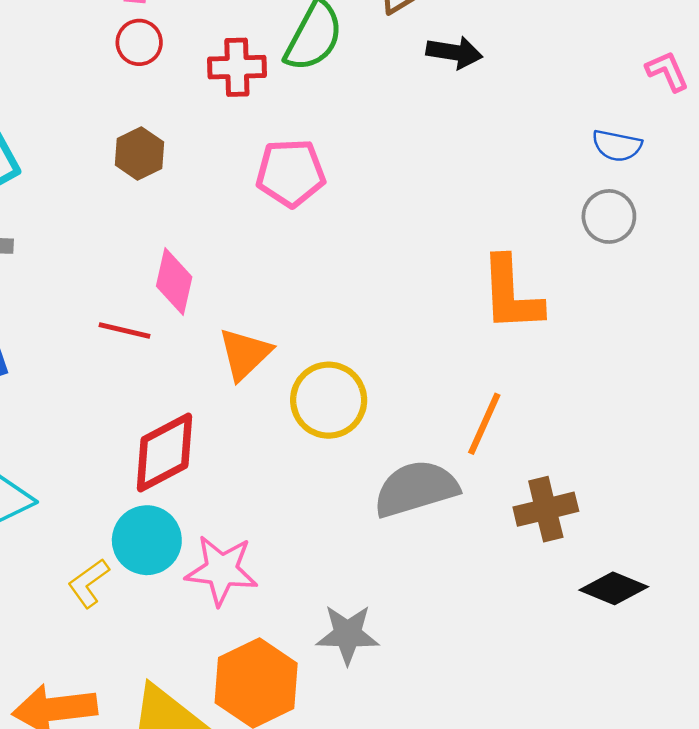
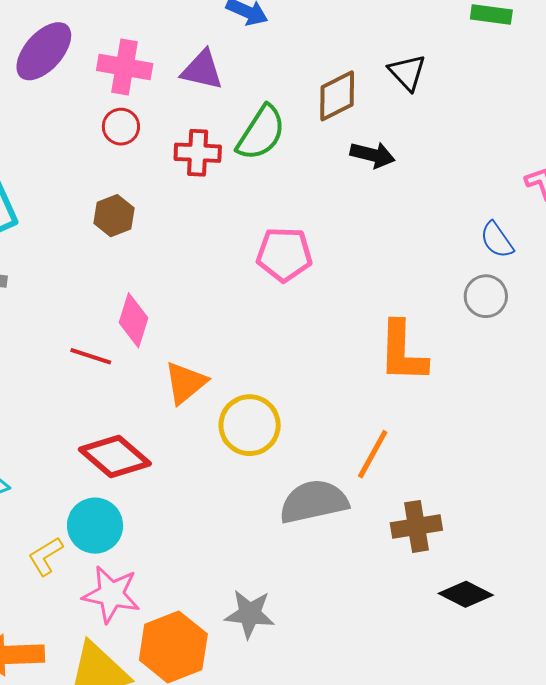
blue semicircle: (617, 146) -> (497, 240), turned 39
pink pentagon: (291, 173) -> (284, 254), moved
red diamond: (165, 452) -> (115, 456), turned 64
pink star: (221, 570) -> (111, 594), moved

